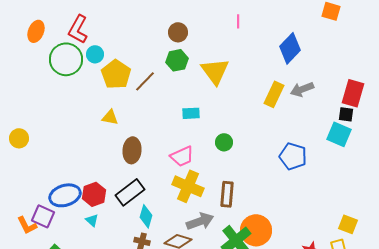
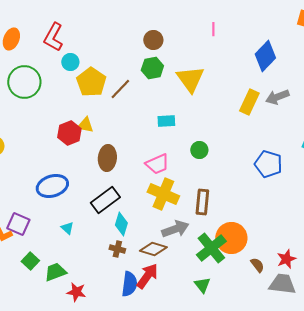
green circle: (66, 59) -> (24, 82), moved
red hexagon: (94, 194) -> (69, 133), moved
blue ellipse: (65, 195) -> (52, 186), moved

